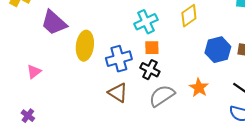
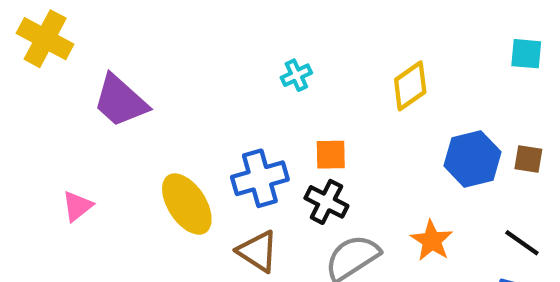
cyan cross: (146, 22) -> (296, 75), moved, size x0.6
yellow ellipse: (85, 46) -> (187, 204), moved, turned -40

